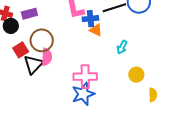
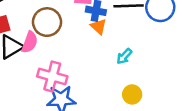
brown circle: (42, 40) -> (47, 22), moved
pink cross: (85, 77) -> (52, 76), moved

